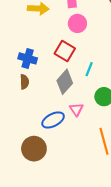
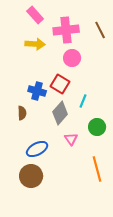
blue cross: (28, 58) -> (37, 91), moved
blue ellipse: (53, 120) -> (37, 149), moved

